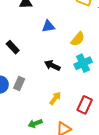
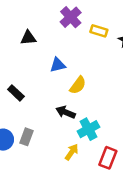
yellow semicircle: (78, 39) -> (78, 85), moved
cyan cross: (83, 63) -> (88, 129), moved

